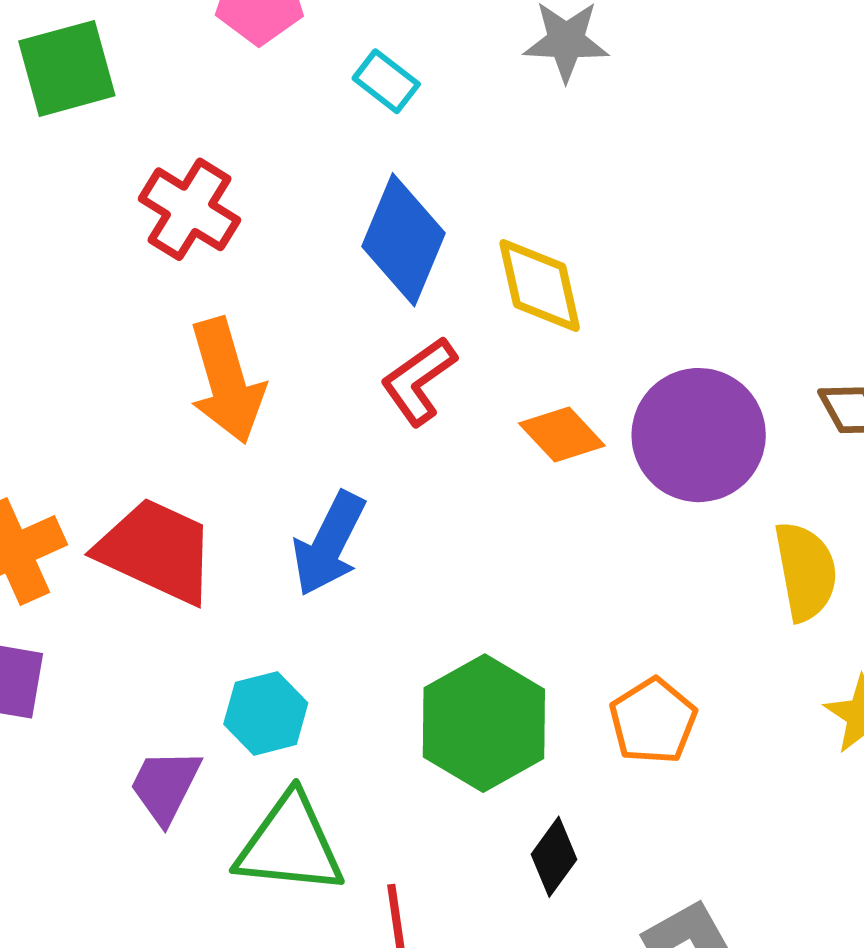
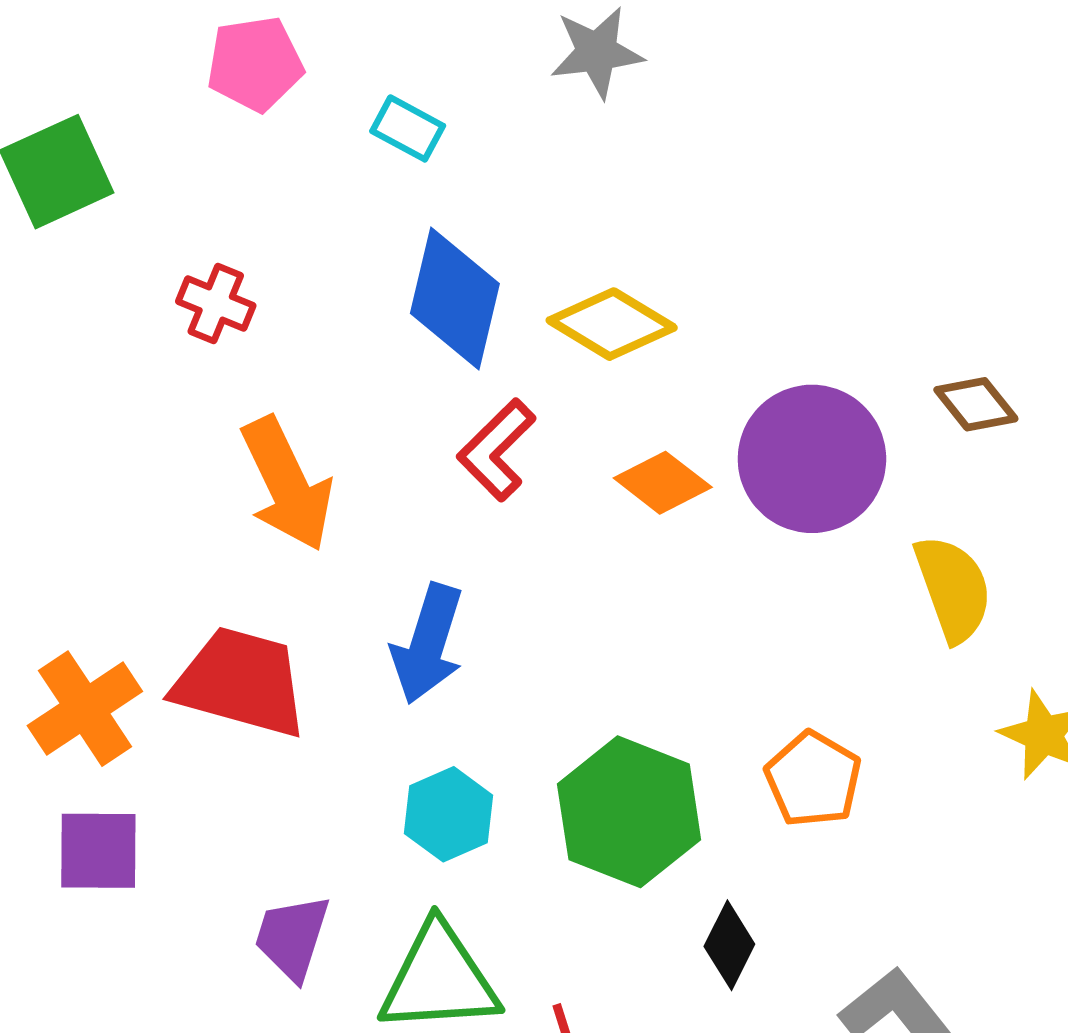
red cross: (190, 209) -> (216, 303), size x0.7
yellow diamond: (540, 286) -> (612, 324), turned -37
cyan hexagon: (266, 713) -> (449, 814), moved

